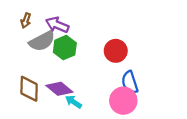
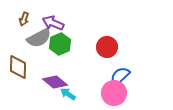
blue semicircle: (130, 82) -> (120, 76), turned 65
brown diamond: (29, 89) -> (18, 67), moved

